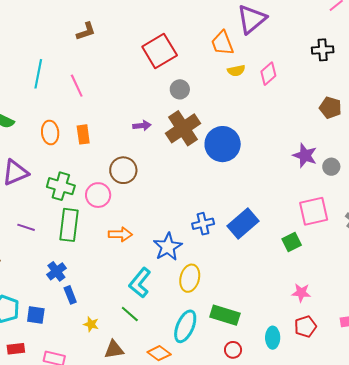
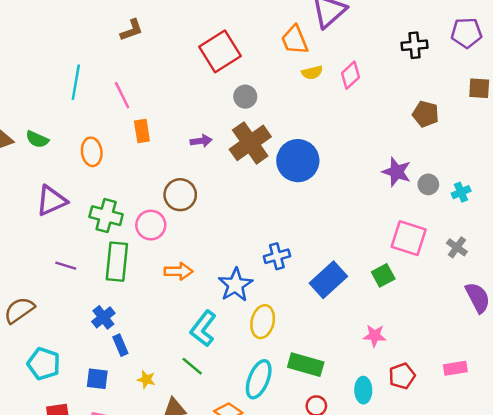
orange rectangle: (83, 134) -> (142, 131), moved
pink square: (314, 211) -> (409, 238), turned 32
blue rectangle: (243, 223) -> (328, 280), moved
pink star: (301, 293) -> (375, 336), moved
blue square: (36, 315) -> (97, 379), moved

